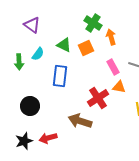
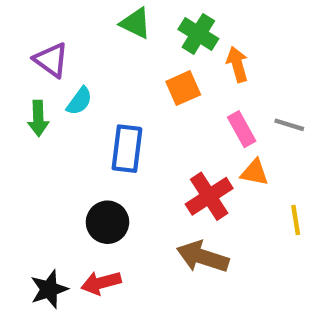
purple triangle: (32, 25) -> (51, 60), moved
green triangle: (64, 45) -> (136, 23), moved
black circle: (30, 106) -> (107, 222), moved
brown arrow: (80, 121) -> (203, 257), moved

